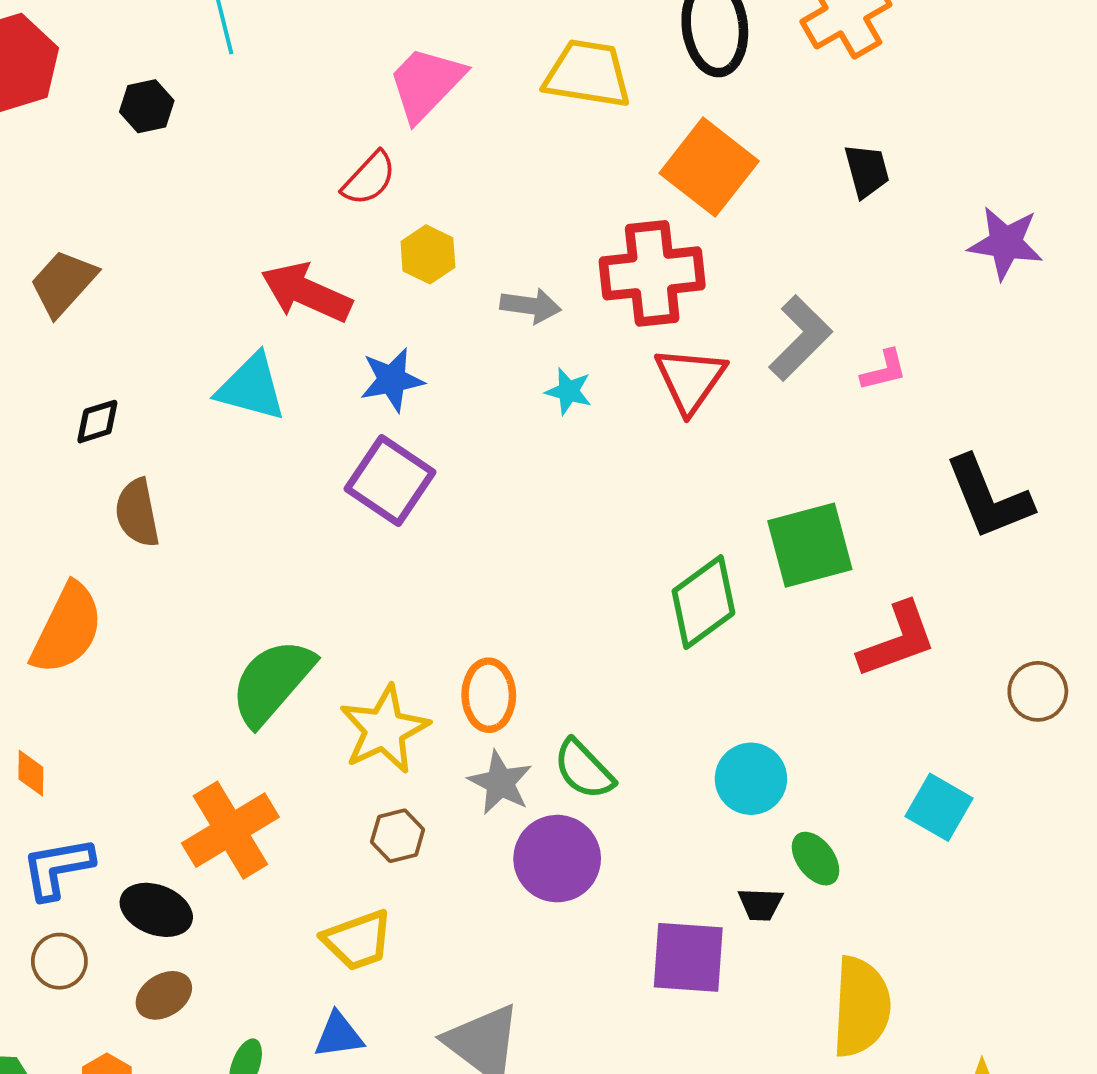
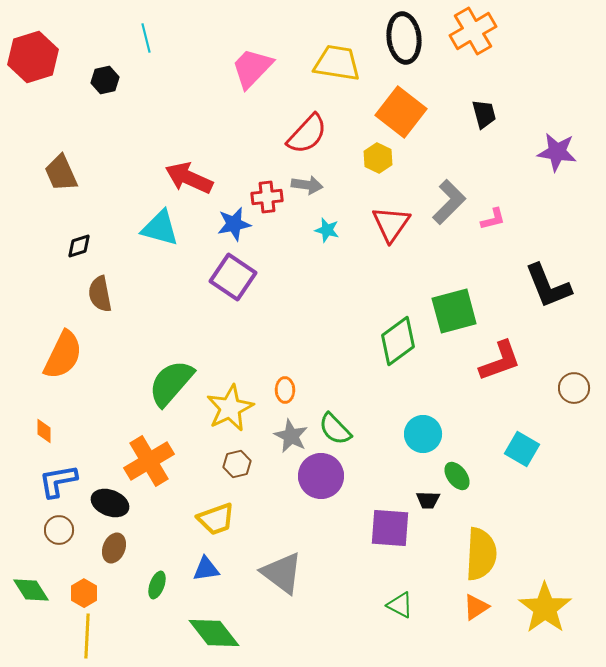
red semicircle: (369, 178) -> (307, 134), moved, size x1.4
yellow hexagon: (428, 254) -> (378, 158), moved
red cross: (652, 273) -> (267, 197), moved, size x0.6
brown trapezoid: (63, 283) -> (61, 173), turned -66
orange ellipse: (489, 695) -> (285, 390), size x0.7
brown ellipse: (164, 995) -> (114, 548), turned -36

